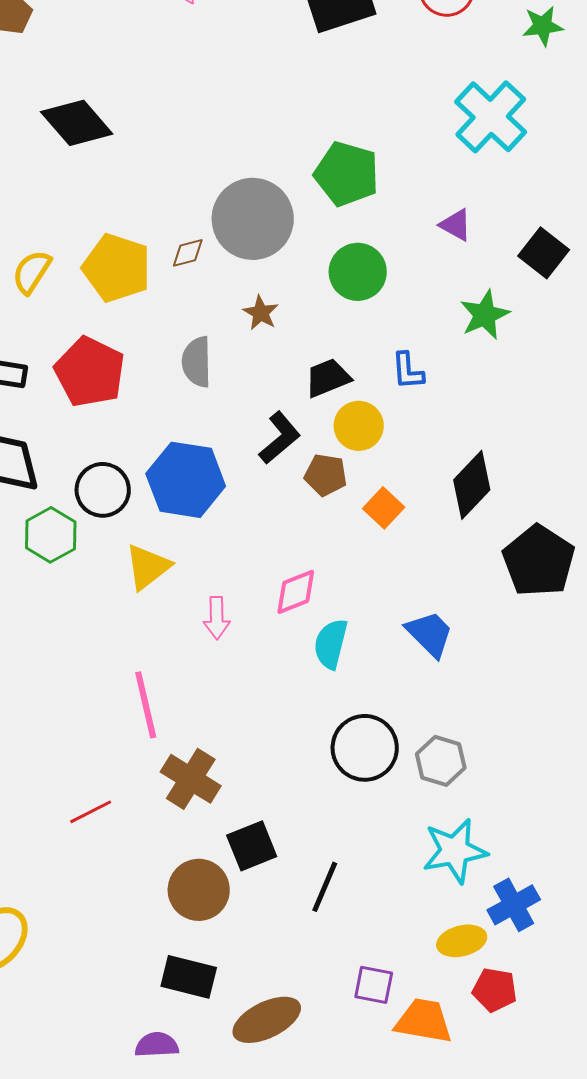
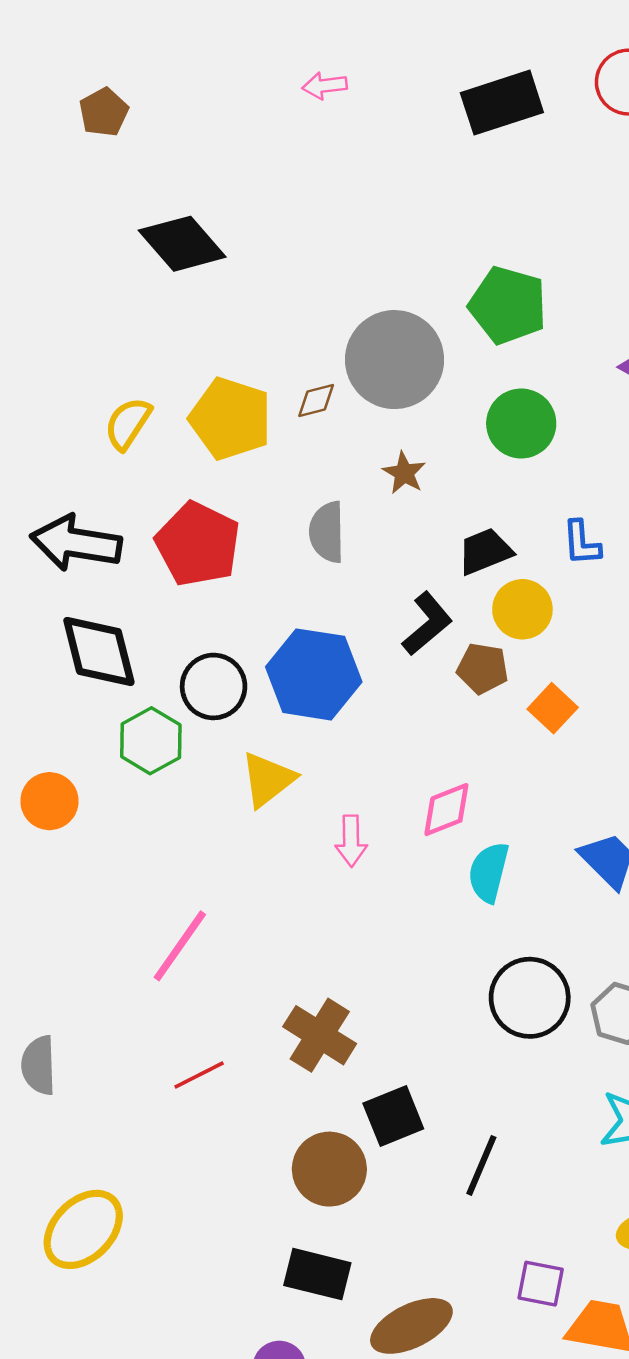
pink line: (146, 705) -> (180, 946), moved, turned 48

